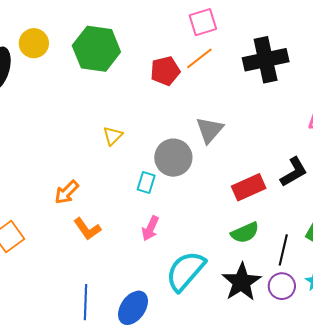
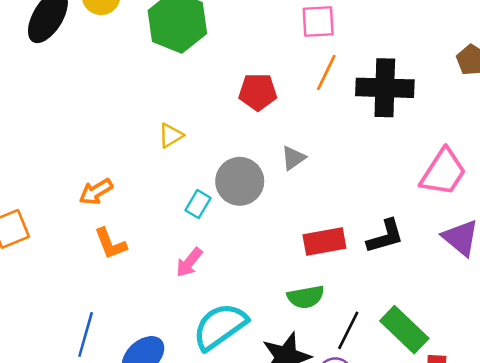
orange line: (199, 58) -> (326, 72), moved, turned -40
red pentagon: (165, 71) -> (258, 92), moved
gray triangle: (209, 130) -> (293, 158), size x0.7

